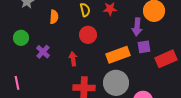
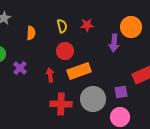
purple square: (144, 47) -> (121, 92), moved
orange rectangle: (118, 55) -> (79, 71), moved

